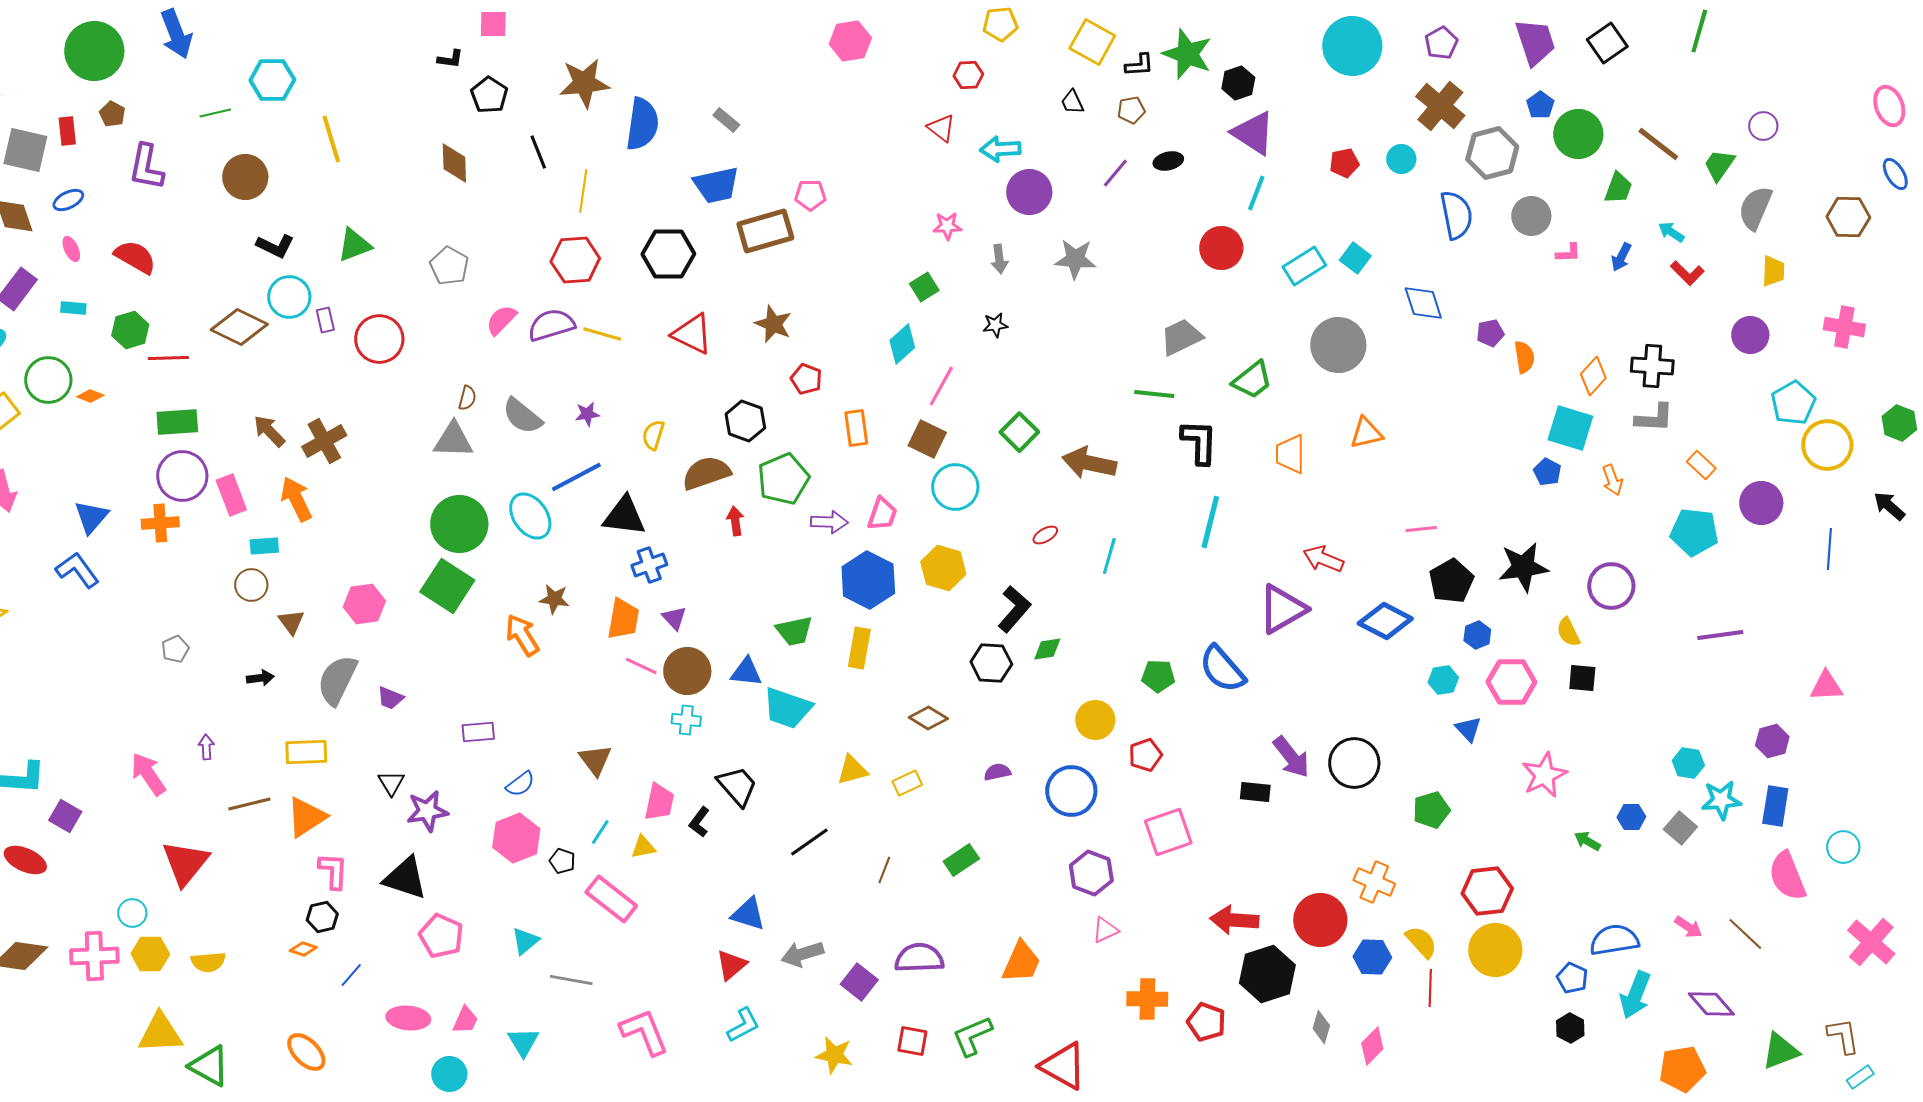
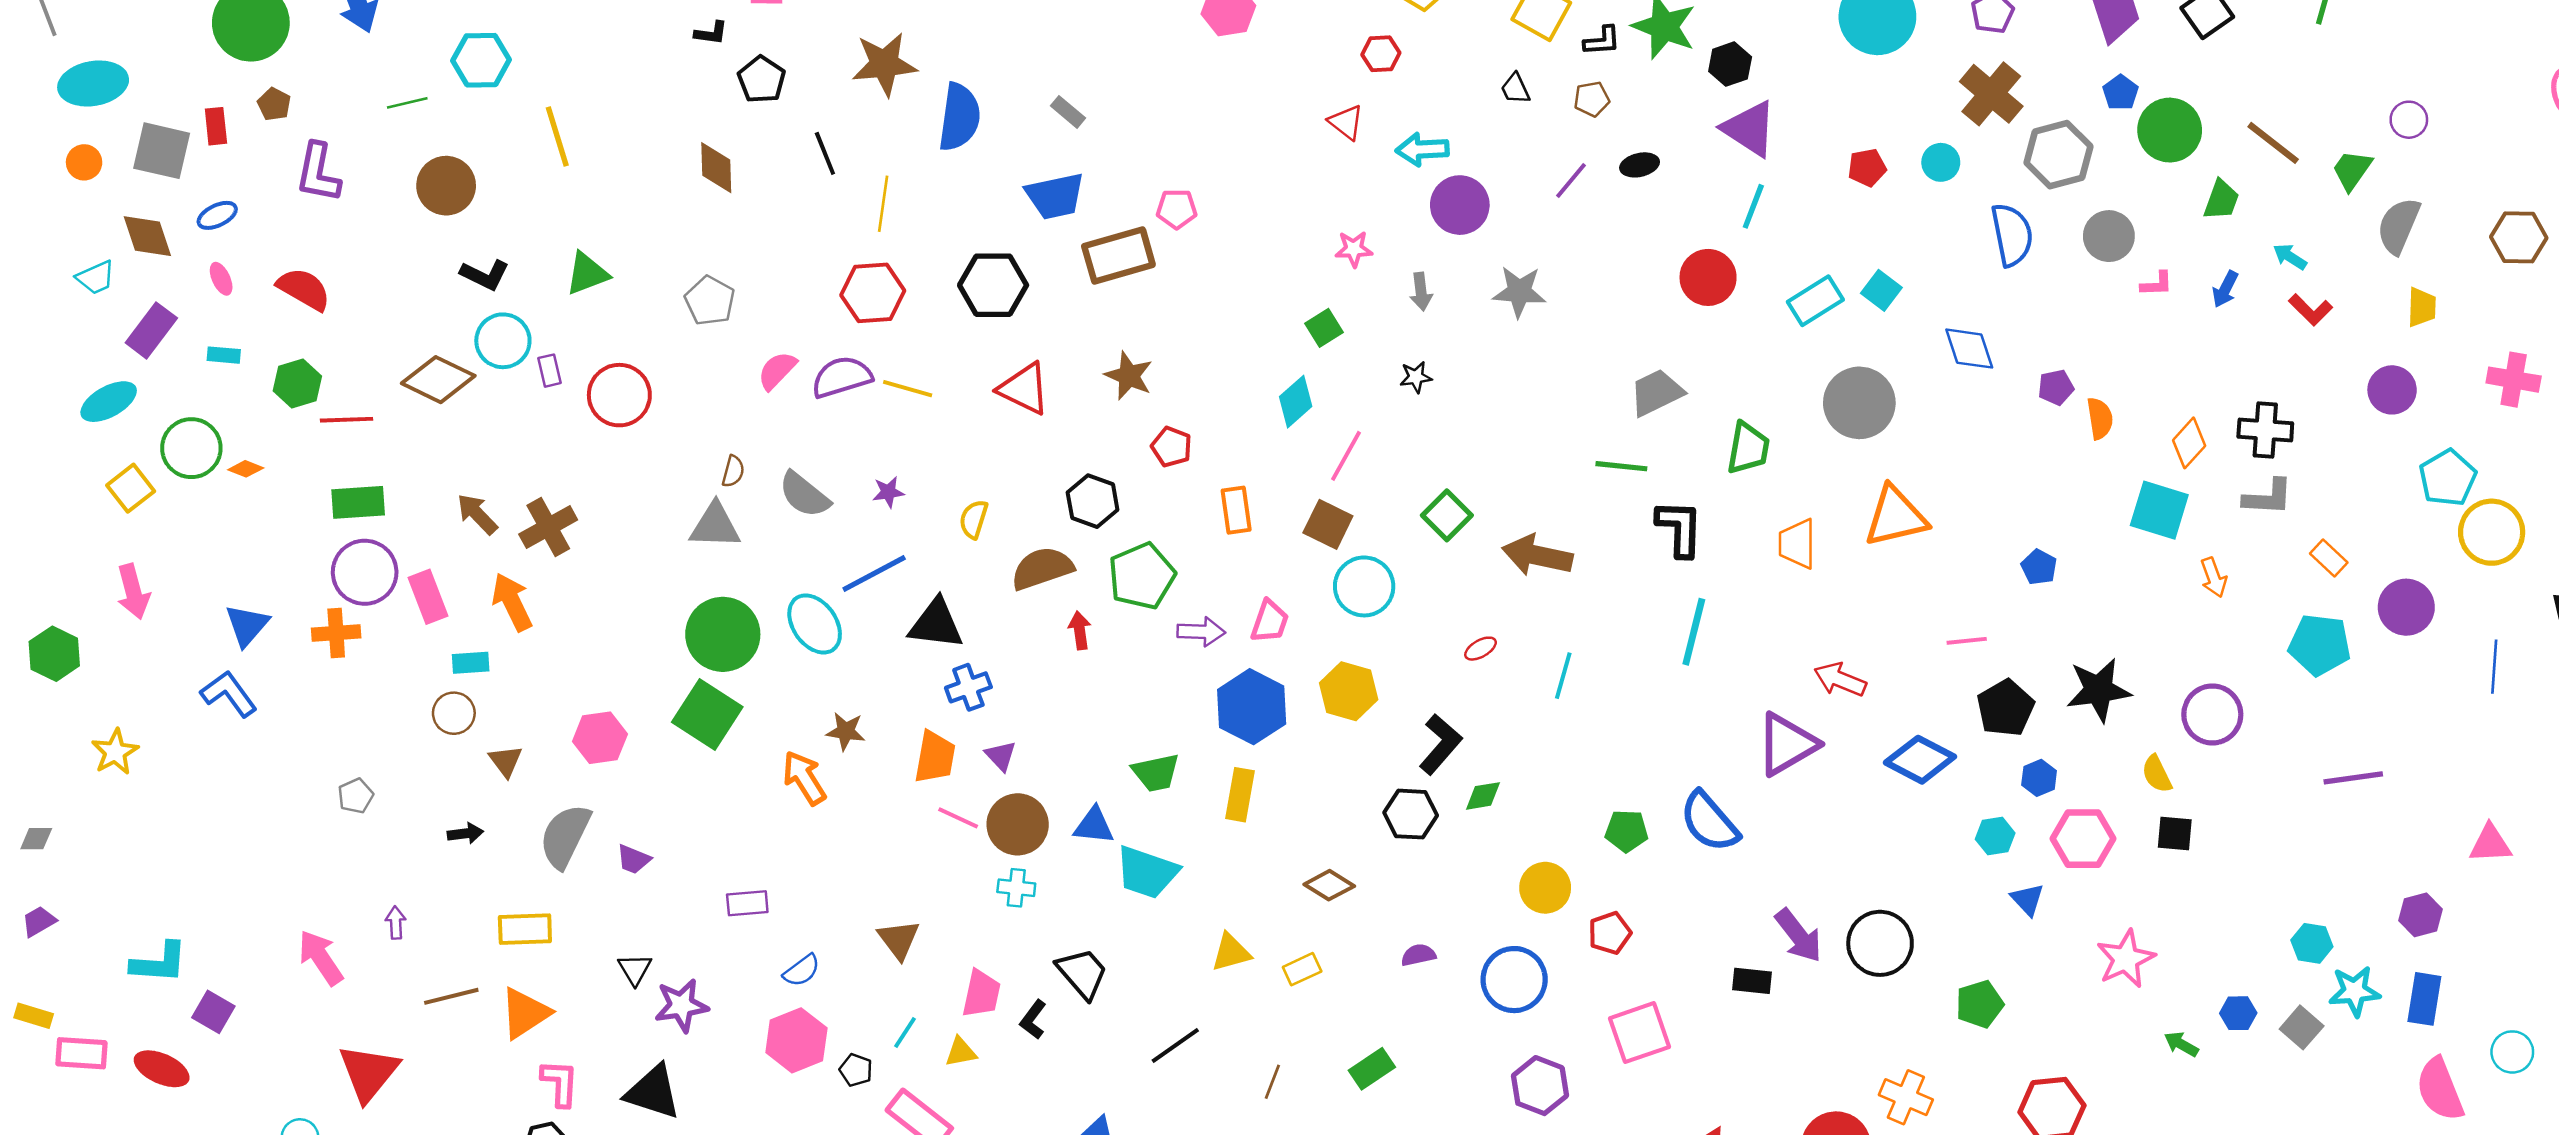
green trapezoid: (1252, 380) -> (1748, 448), turned -42
orange triangle: (1366, 433) -> (1896, 517), size x1.5
blue pentagon: (1547, 472) -> (2039, 567), moved

